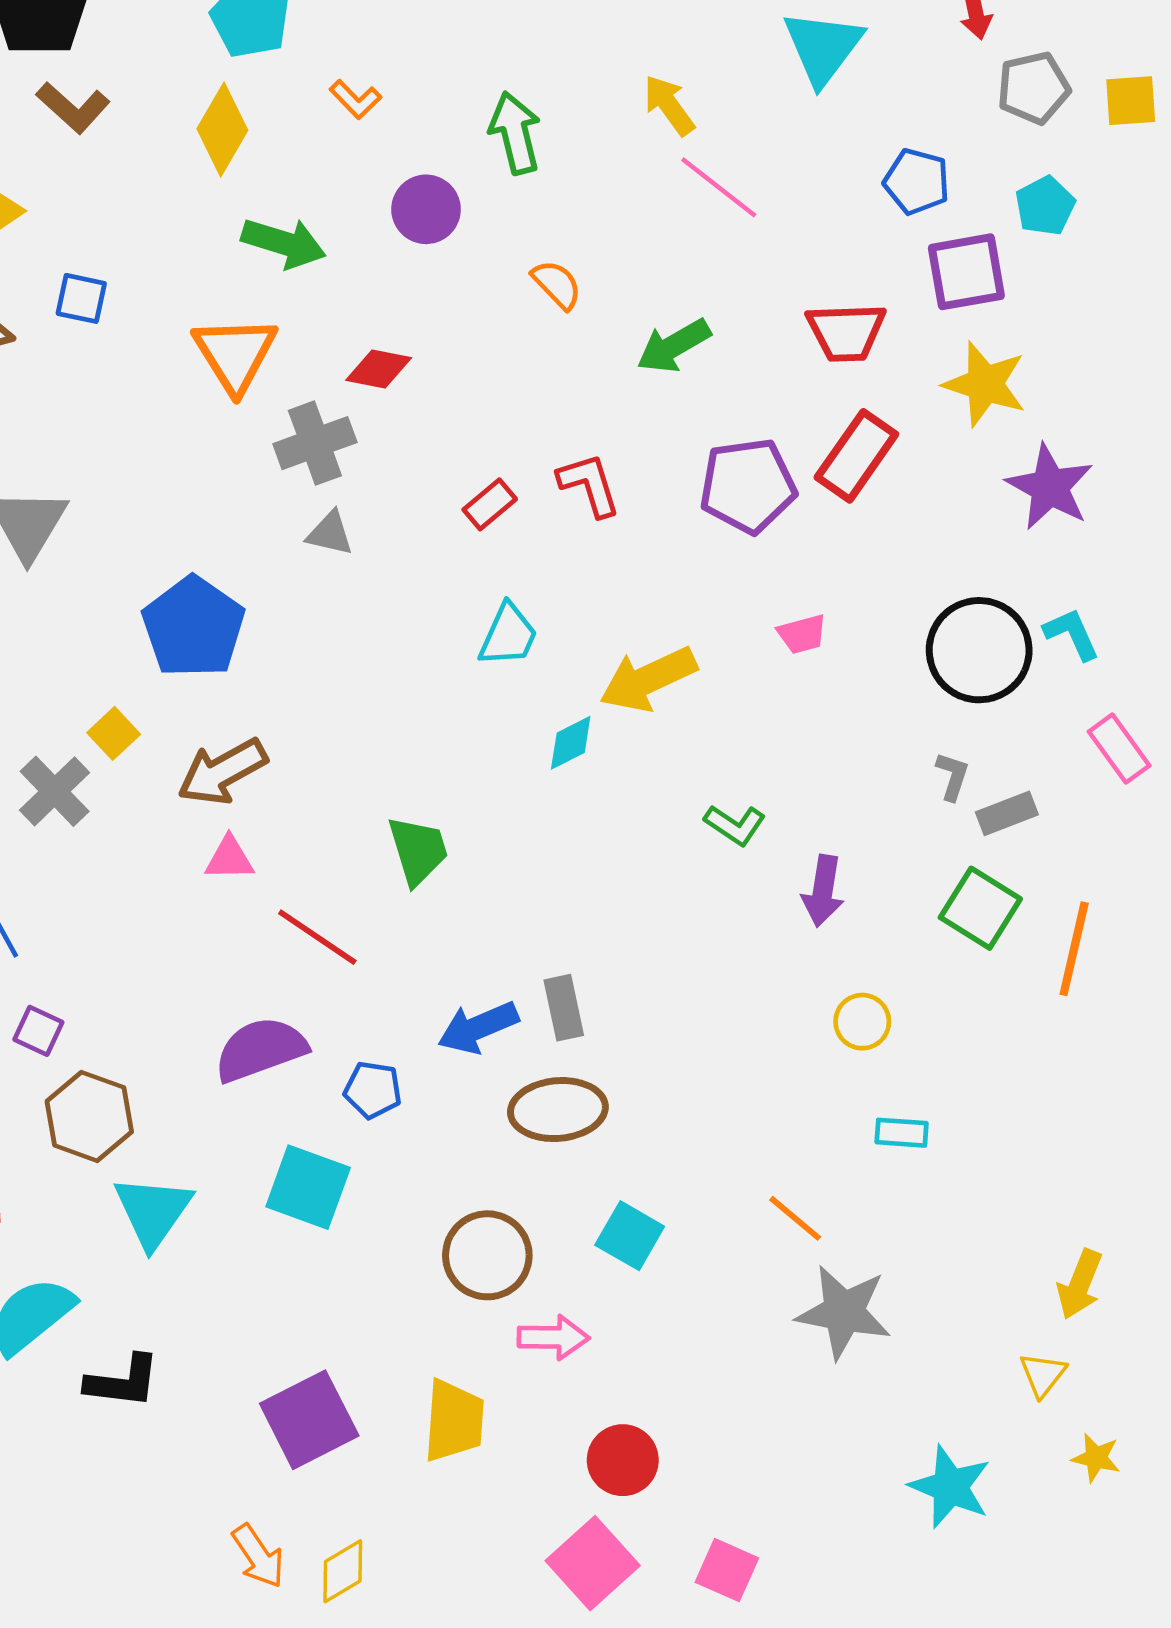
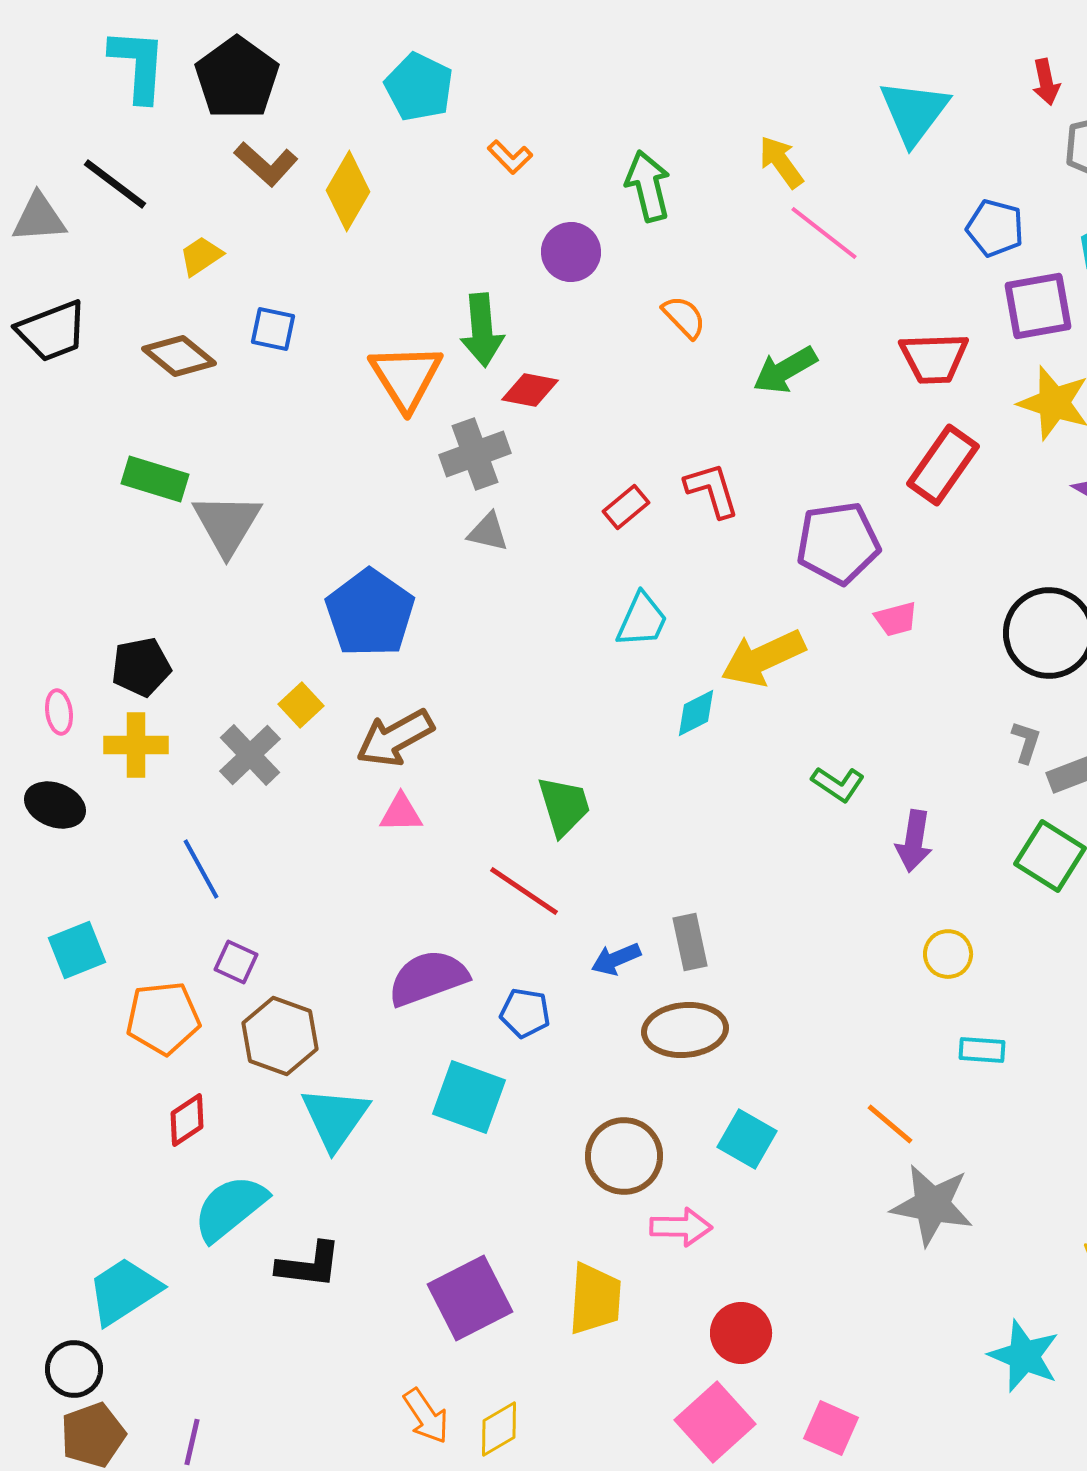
yellow diamond: (222, 129) -> (348, 191), moved
green arrow: (284, 243) -> (482, 330), moved, turned 68
purple pentagon: (748, 486) -> (838, 543), moved
red line: (317, 937) -> (524, 891), moved
blue arrow: (478, 1027) -> (616, 959), size x0.7

